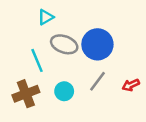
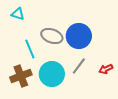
cyan triangle: (46, 17) -> (18, 14), moved, turned 48
cyan circle: (64, 91) -> (52, 74), size x1.6

